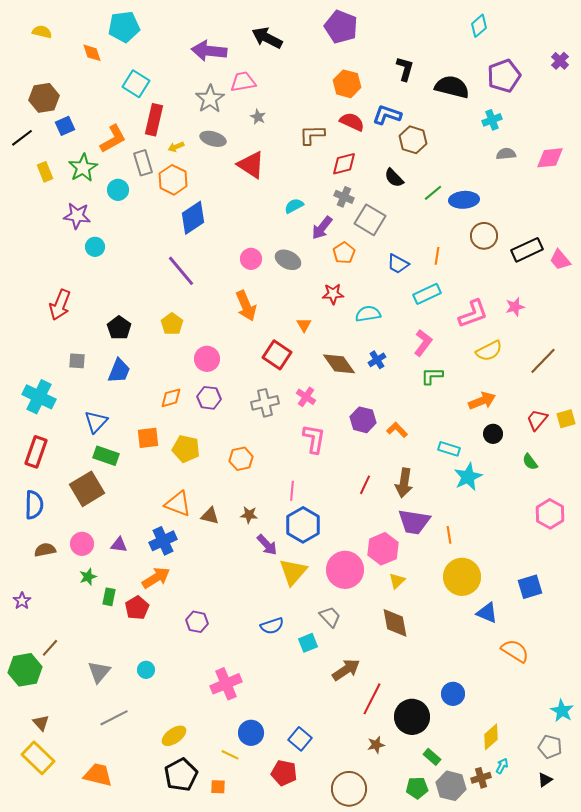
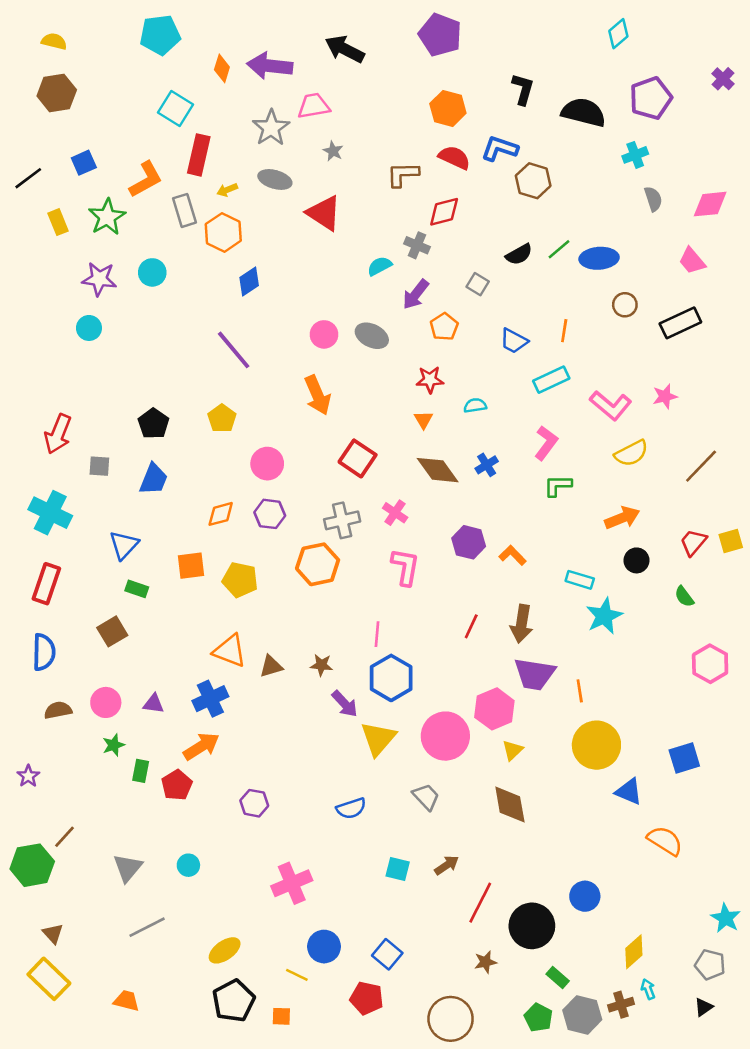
orange diamond: (92, 53) -> (222, 68), moved, turned 35
brown hexagon: (44, 98) -> (57, 93), moved
gray semicircle: (506, 154) -> (653, 199), turned 78
black semicircle: (394, 178) -> (519, 254), moved, turned -75
cyan circle: (118, 190) -> (152, 272), moved
gray cross: (344, 197) -> (417, 245), moved
blue diamond: (193, 218) -> (249, 282), size x0.7
gray square: (370, 220) -> (478, 284), size x0.6
brown circle: (484, 236) -> (625, 305), size x0.7
cyan circle: (95, 247) -> (89, 328), moved
pink trapezoid: (560, 260) -> (692, 261), moved
red arrow: (60, 305) -> (58, 434), moved
cyan semicircle: (368, 314) -> (475, 405), size x0.7
pink L-shape: (473, 314) -> (611, 405), turned 60
orange triangle: (304, 325) -> (423, 420), moved
green rectangle: (106, 456) -> (137, 589), size x0.7
orange hexagon: (241, 459) -> (318, 564), moved, size x1.4
brown square: (87, 489) -> (112, 631), size x0.7
brown triangle: (210, 516) -> (271, 666), turned -30
cyan square: (308, 643) -> (398, 869), moved, turned 36
brown arrow: (346, 670) -> (447, 865), size x0.7
cyan arrow: (502, 766) -> (648, 989), turned -49
orange trapezoid: (98, 775) -> (126, 1001), size x0.7
green pentagon: (417, 788) -> (538, 1018), turned 30

